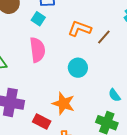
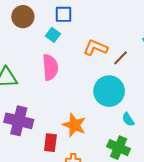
cyan circle: (78, 68) -> (109, 91), moved, size x1.5
red rectangle: (42, 122) -> (50, 143), turned 66

